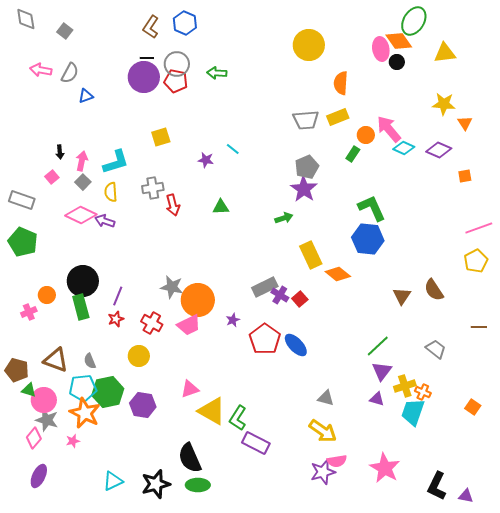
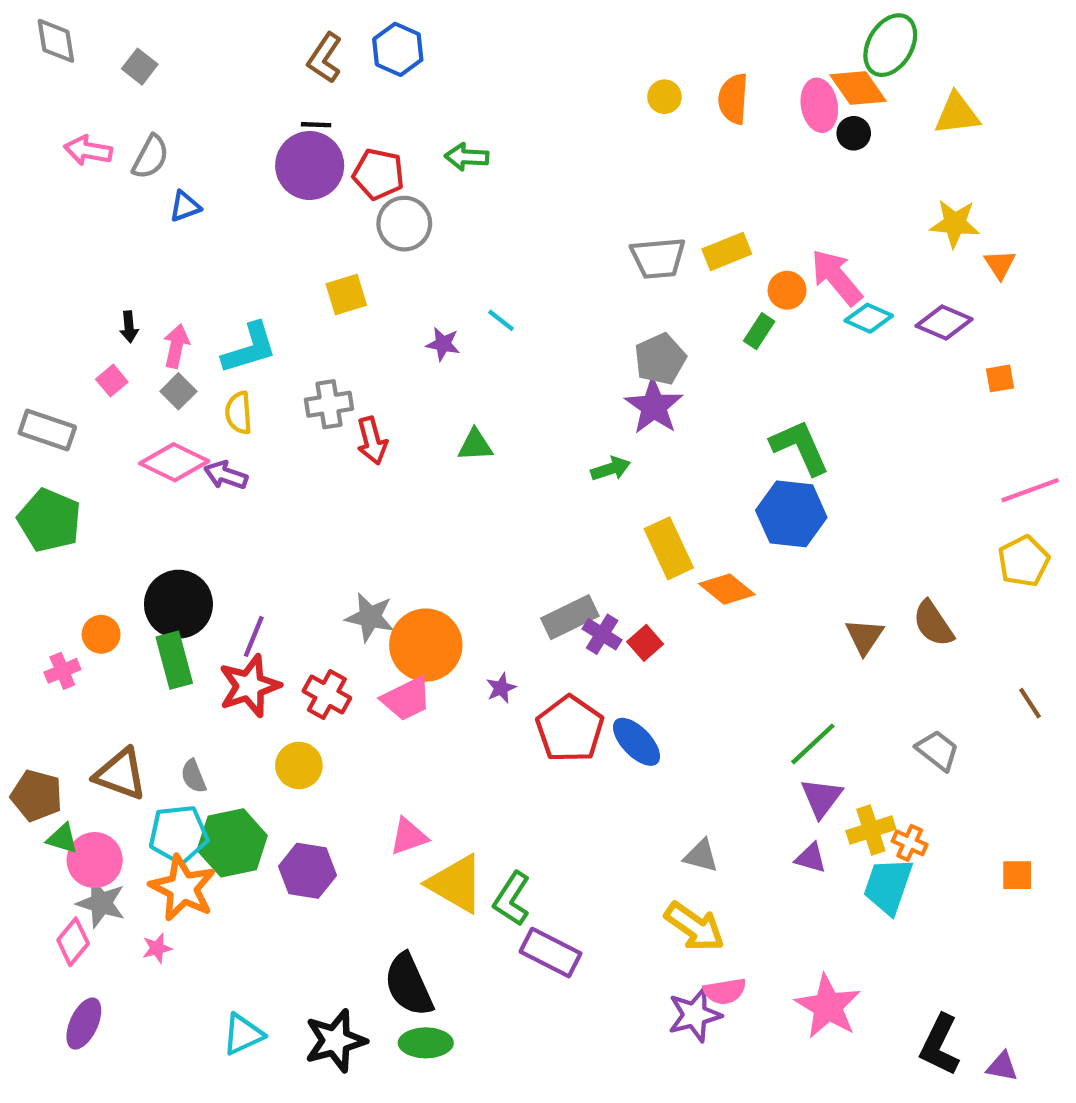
yellow circle: (309, 45) -> (664, 97), size x0.5
gray circle: (177, 64) -> (404, 224), moved
orange semicircle: (341, 83) -> (733, 99), moved
red star: (116, 319) -> (249, 686), size x1.8
brown line: (479, 327) -> (1030, 703), turned 56
orange square: (473, 407) -> (1017, 875), turned -35

